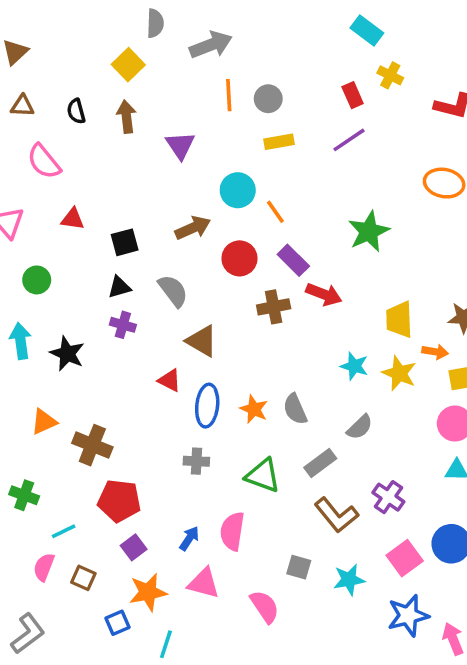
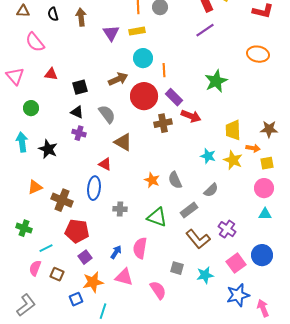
yellow rectangle: (279, 142) -> (137, 31), moved
orange line: (275, 212) -> (164, 70), turned 32
red circle: (239, 258) -> (144, 96), size x1.4
black triangle: (119, 287) -> (77, 112), turned 40
blue ellipse: (207, 406) -> (94, 188), moved

